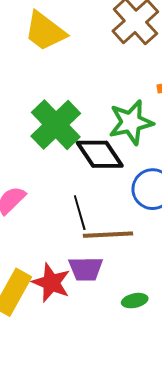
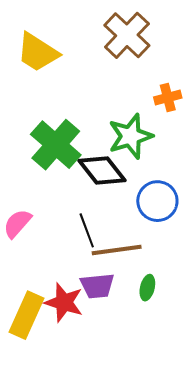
green ellipse: (135, 301) -> (147, 288), moved, turned -60

